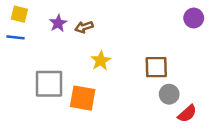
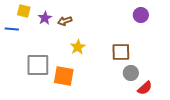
yellow square: (19, 14) -> (24, 11), moved
purple circle: (194, 18) -> (141, 15), moved

